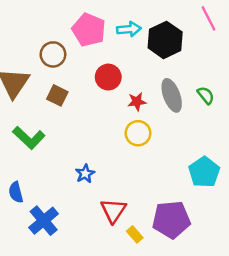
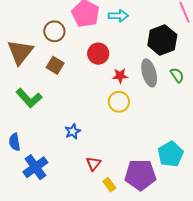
black hexagon: (165, 40) -> (162, 40), moved
cyan pentagon: (204, 172) -> (171, 154), moved
red triangle: (113, 210) -> (93, 164), size x0.7

